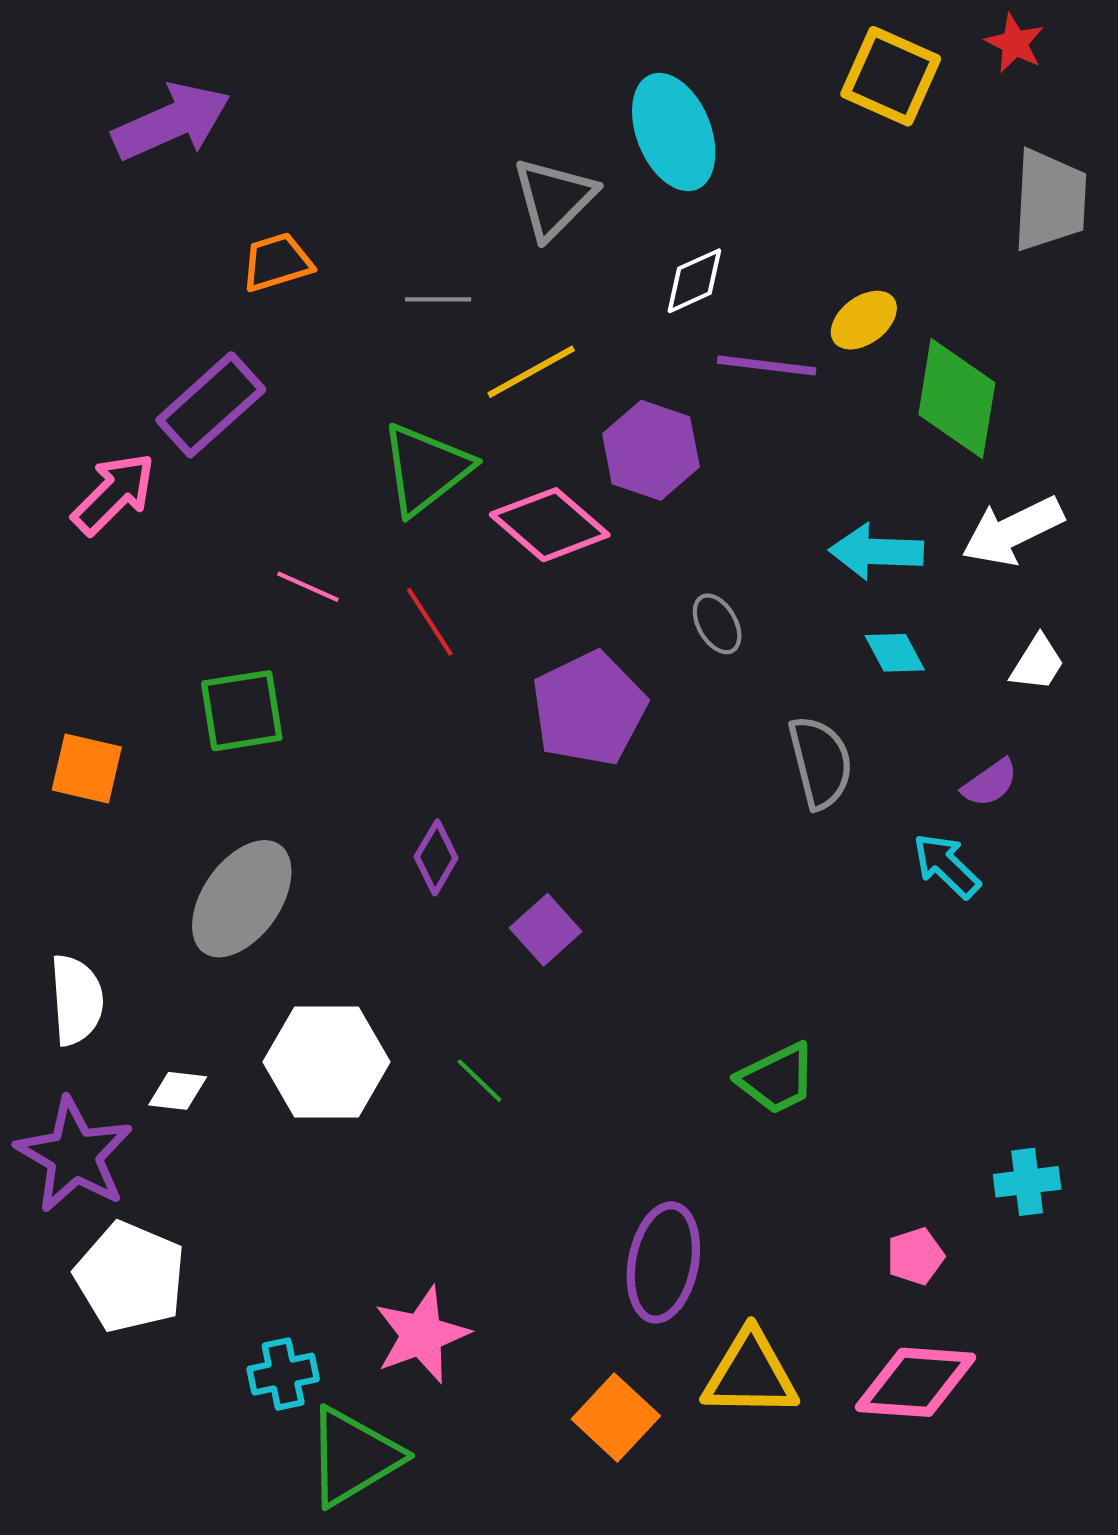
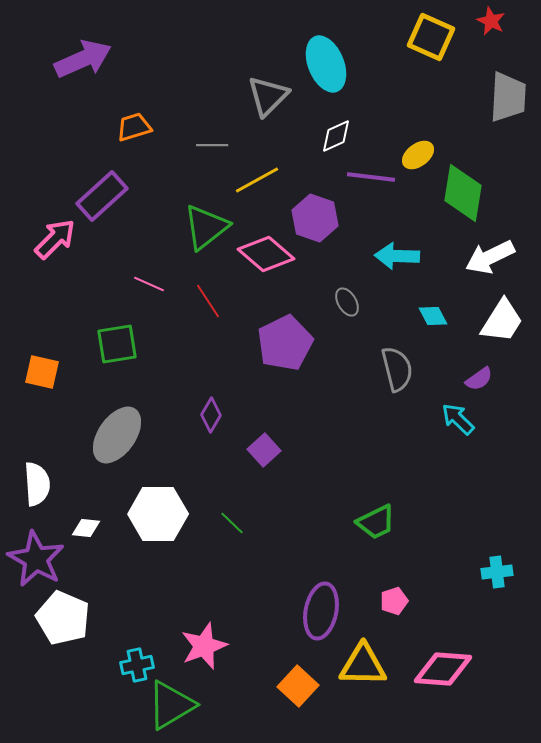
cyan arrow: (876, 552) -> (397, 256), moved
white trapezoid: (1037, 663) -> (502, 321), size x1.6
pink pentagon: (915, 1256) -> (394, 601), moved

